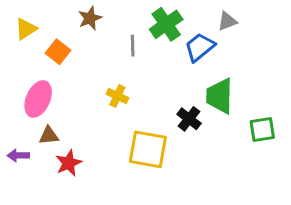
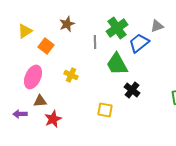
yellow cross: (117, 96) -> (71, 75), moved
green trapezoid: (220, 96) -> (117, 64), moved, turned -30
yellow square: (148, 149) -> (105, 110), size x0.6

